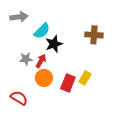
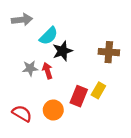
brown cross: (94, 35) -> (109, 52), moved
red arrow: (41, 61) -> (47, 71), turned -48
orange circle: (44, 78) -> (53, 110), moved

